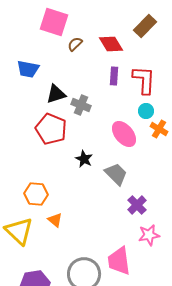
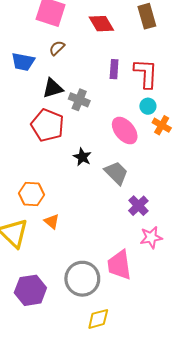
brown rectangle: (145, 26) -> (147, 16), turned -60
brown semicircle: (75, 44) -> (57, 48), moved
red diamond: (111, 44) -> (101, 24), moved

